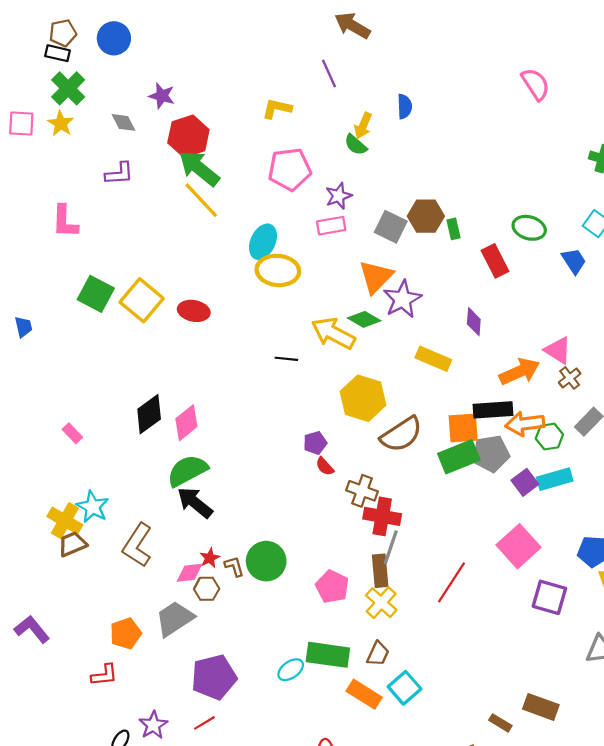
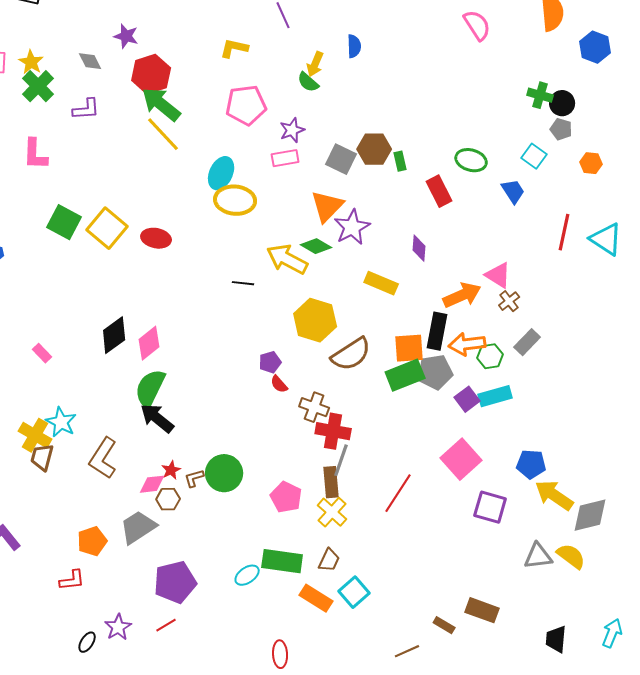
green cross: (68, 88) -> (38, 86), moved
black rectangle: (493, 410) -> (437, 331), turned -75
green semicircle: (187, 471) -> (150, 388), turned -36
brown trapezoid: (72, 544) -> (42, 457), turned -52
brown L-shape: (234, 566) -> (194, 478), turned -90

